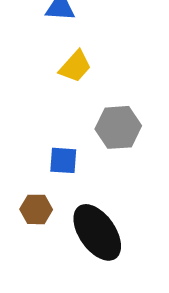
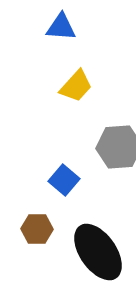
blue square: (63, 160) -> (64, 180), turned 36

